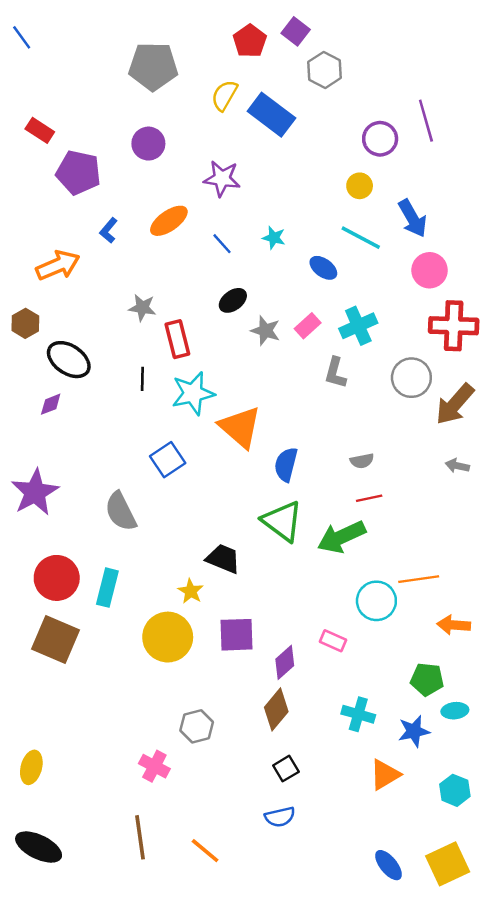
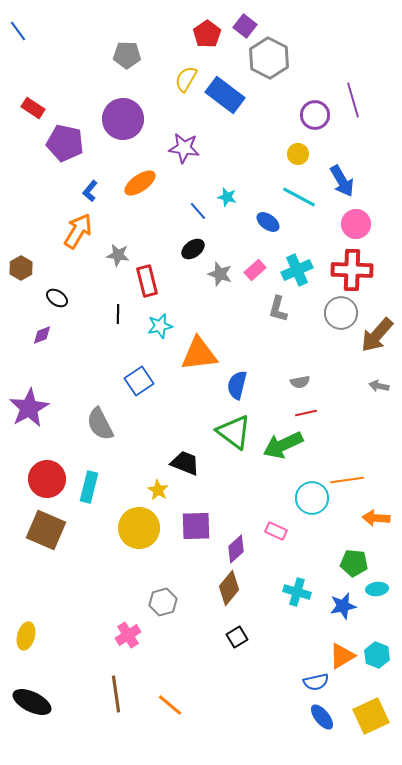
gray pentagon: (153, 66) -> (127, 55), size x0.7
gray hexagon: (325, 70) -> (269, 58), size x1.4
purple circle: (148, 144) -> (123, 119), size x1.5
blue line: (222, 244) -> (198, 211), moved
orange arrow: (58, 265) -> (78, 231), moved, turned -36
red cross: (454, 326) -> (352, 270), moved
black ellipse: (69, 360) -> (57, 298), size x0.6
cyan star: (193, 393) -> (160, 326), size x0.7
orange triangle: (240, 427) -> (199, 354), turned -48
pink cross: (154, 766) -> (128, 635), turned 30
orange triangle: (385, 775) -> (342, 656), moved
blue semicircle: (280, 817) -> (316, 682), moved

